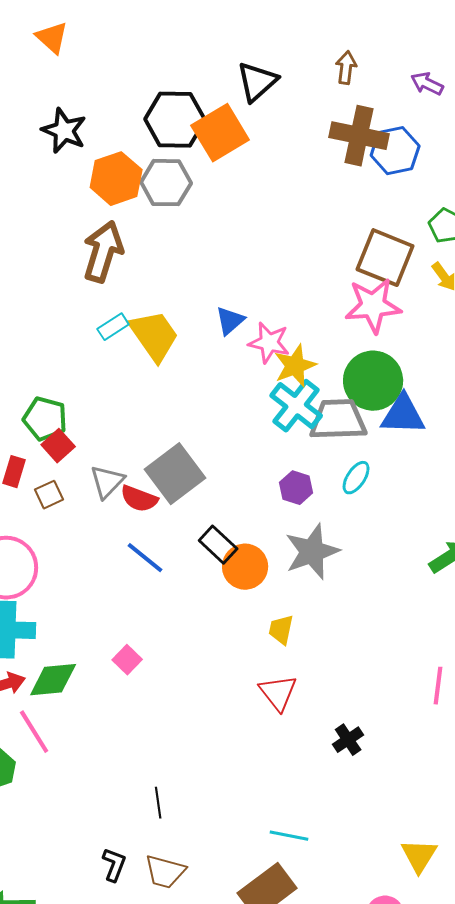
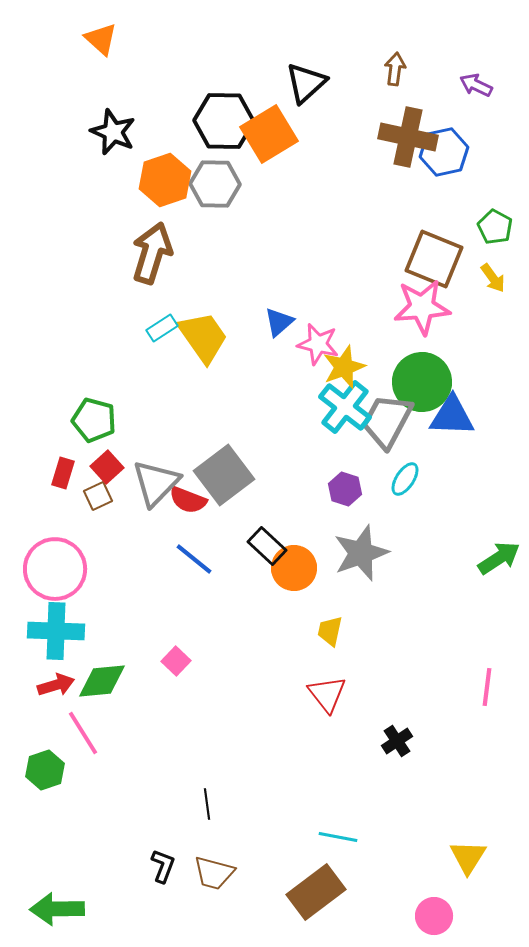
gray trapezoid: (338, 420) -> (387, 421), turned -60
red square: (58, 446) -> (107, 467), moved
gray triangle: (107, 482) -> (156, 483), size x1.4

